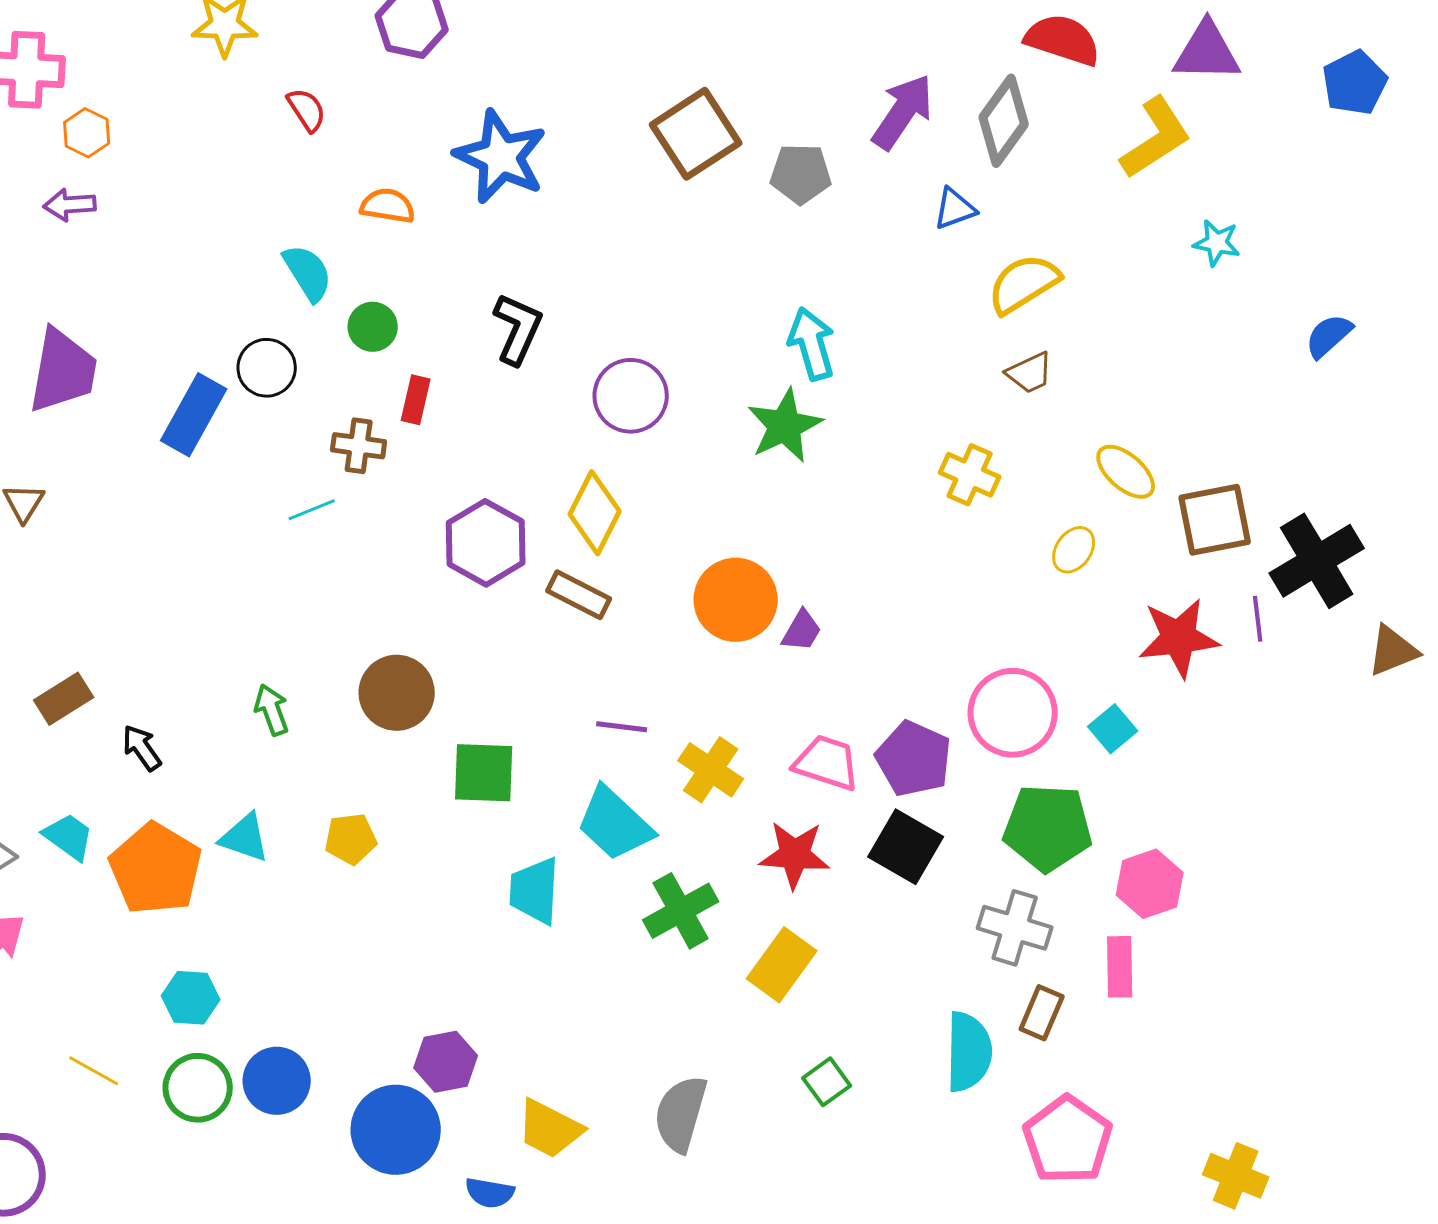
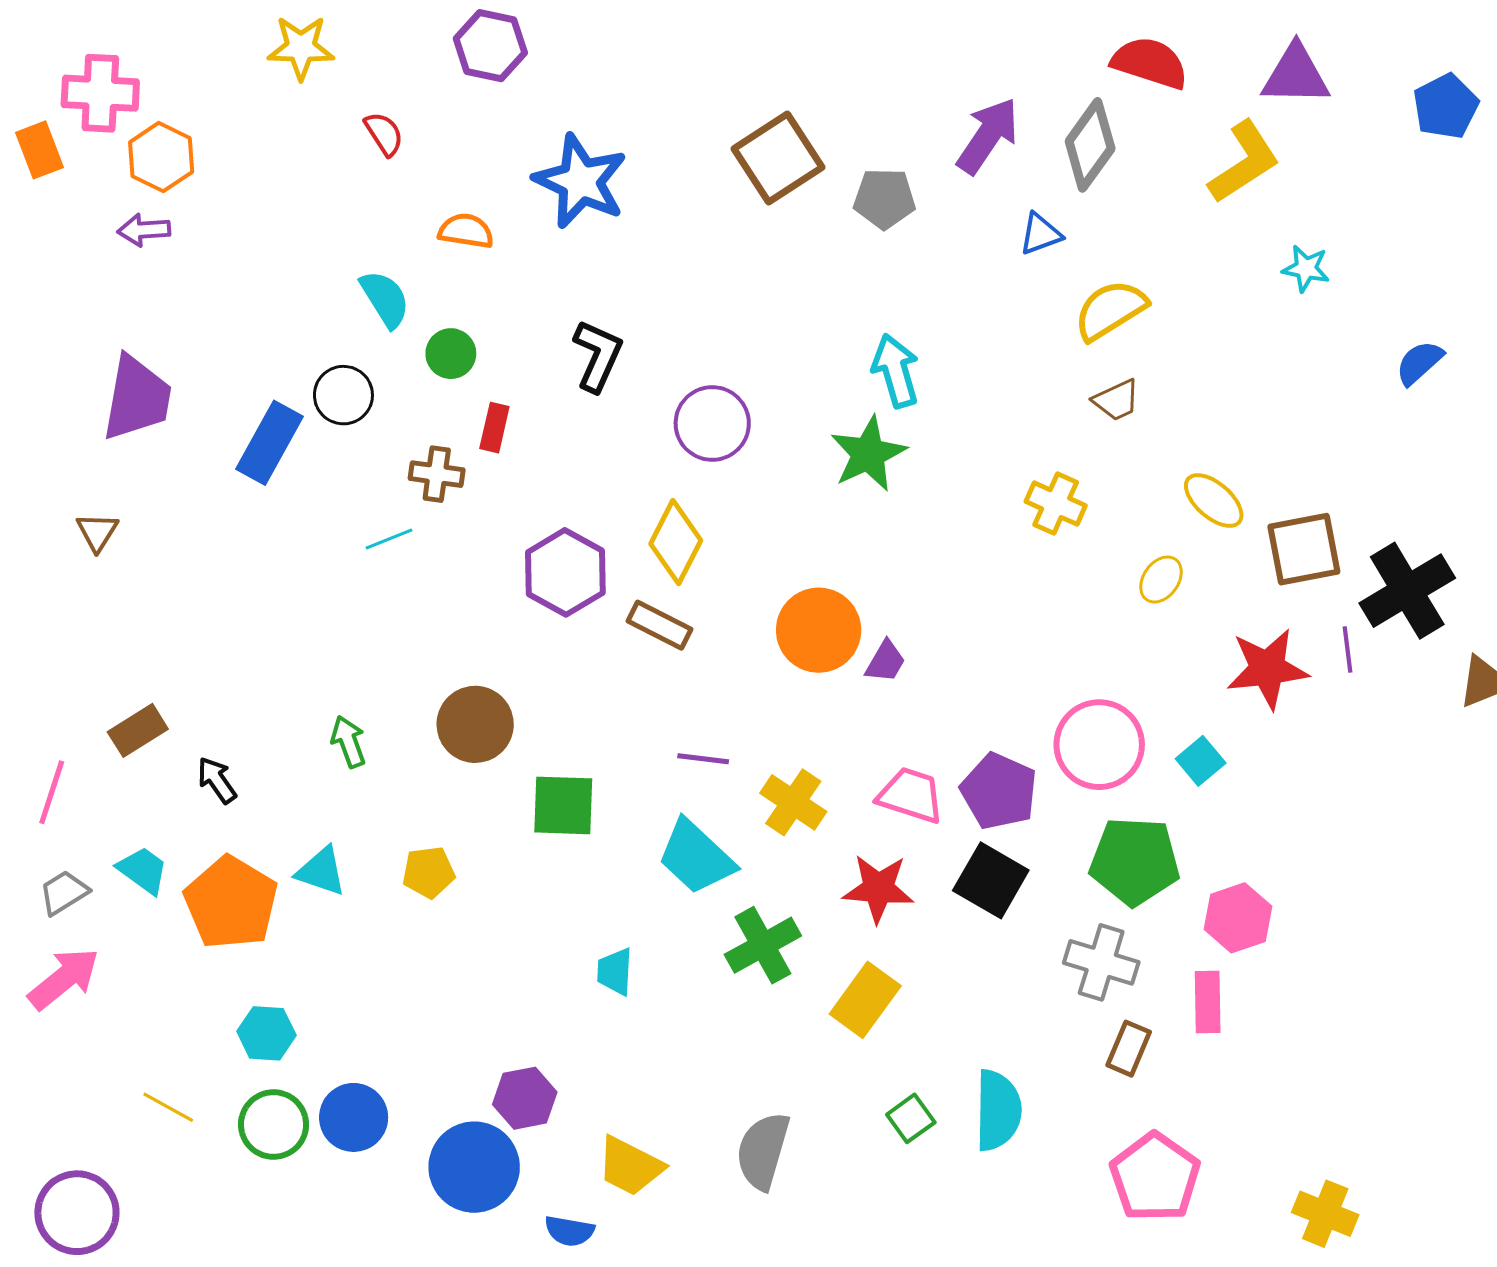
orange hexagon: (87, 133) -> (161, 157), size x1.4
cyan trapezoid: (535, 891) -> (615, 972), moved, size x0.7
cyan semicircle: (969, 1052) -> (998, 1110), moved

